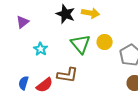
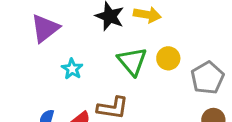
purple triangle: (23, 22) -> (45, 28), size x1.5

